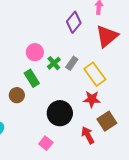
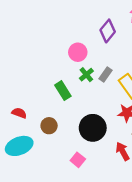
pink circle: (35, 52) -> (78, 52), moved
brown circle: (17, 95) -> (49, 126), moved

